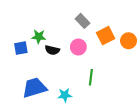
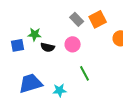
orange square: (106, 36) -> (98, 19), moved
green line: (91, 77) -> (85, 73), turned -35

